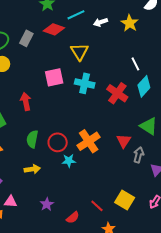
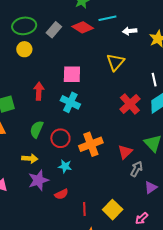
yellow triangle: (79, 52) -> (115, 62), moved
cyan cross: (85, 83) -> (70, 102), moved
cyan star: (69, 161) -> (65, 166), moved
purple star: (47, 204) -> (38, 180), moved, size x1.5
red line: (97, 206) -> (84, 209), turned 32
red semicircle: (73, 218) -> (61, 194), moved

